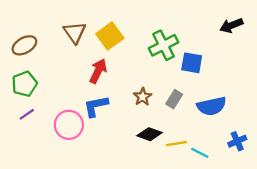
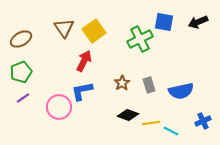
blue square: (192, 63) -> (164, 22), moved
gray rectangle: (174, 99) -> (149, 85), turned -49

